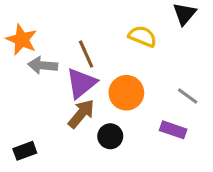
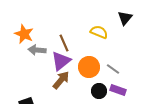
gray line: (188, 96) -> (113, 69), moved
black circle: (110, 136) -> (99, 91), moved

